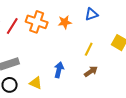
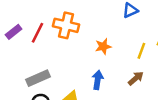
orange star: (65, 22) -> (103, 46), moved
yellow line: (89, 49) -> (141, 51), moved

